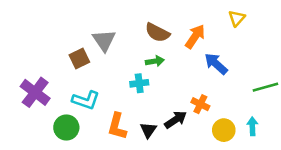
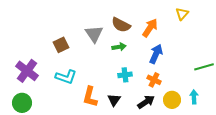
gray triangle: (104, 40) -> (94, 34), moved
blue arrow: (216, 64) -> (156, 54), moved, turned 72
cyan cross: (139, 83) -> (125, 75), moved
black arrow: (176, 120) -> (146, 102), moved
green circle: (66, 127) -> (22, 103), moved

